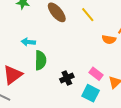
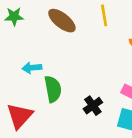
yellow line: (88, 15) -> (104, 15), turned 42

